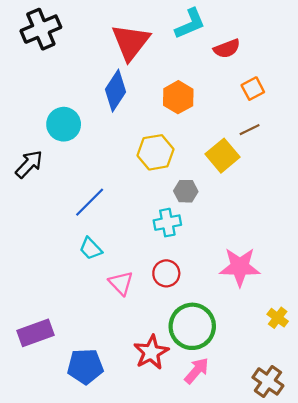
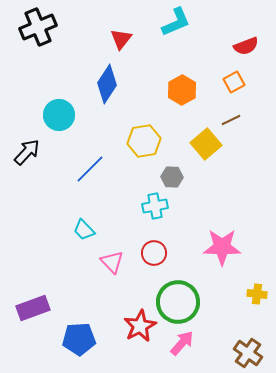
red triangle: (131, 42) -> (121, 39), size x0.6
red semicircle: (227, 49) -> (246, 46), moved
orange hexagon: (178, 97) -> (182, 90), moved
blue line: (90, 202) -> (90, 169), moved
yellow cross: (278, 318) -> (257, 294), turned -30

